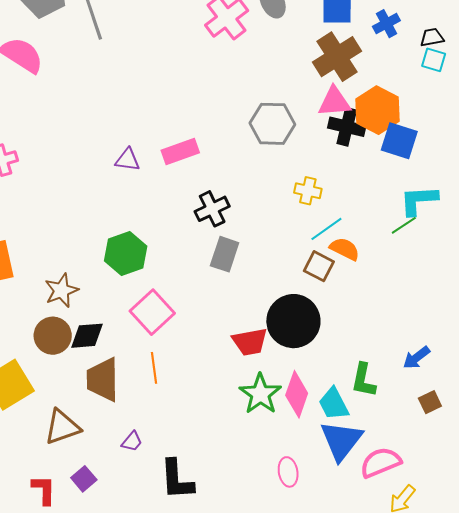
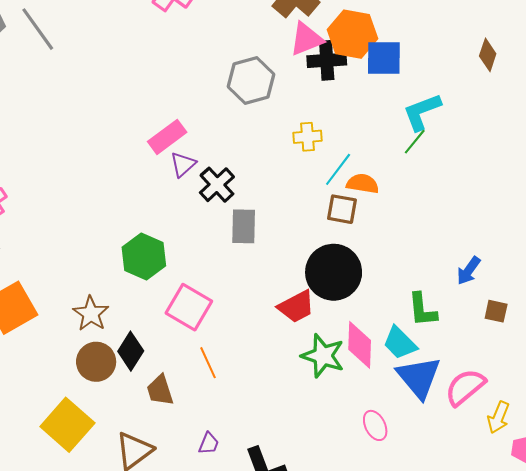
purple triangle: (127, 160) -> (183, 164), moved, turned -32
black diamond: (87, 336) -> (131, 351), turned -36
brown trapezoid: (103, 380) -> (160, 390), size x0.7
brown square: (430, 402) -> (496, 311), turned -35

